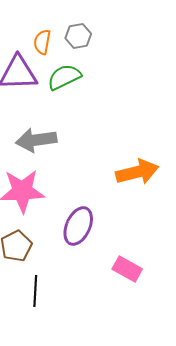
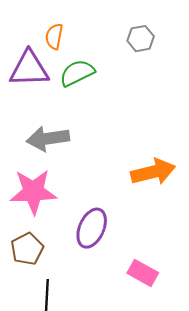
gray hexagon: (78, 36) -> (141, 39), moved

